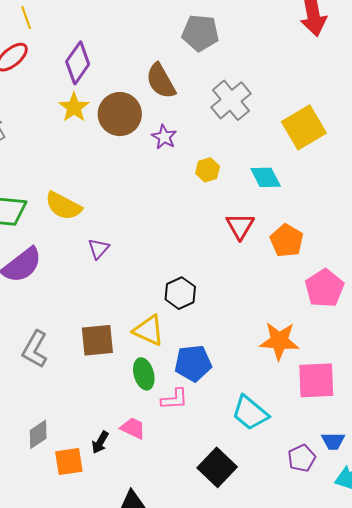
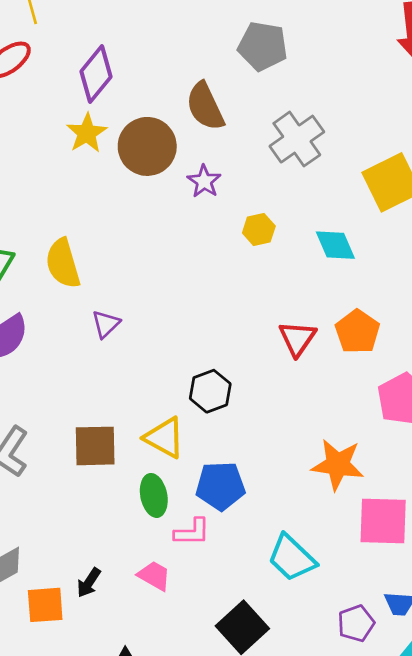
yellow semicircle: (63, 206) -> (63, 263), turned 42
red triangle: (240, 226) -> (297, 338), moved
pink trapezoid: (133, 428) -> (154, 576), moved

